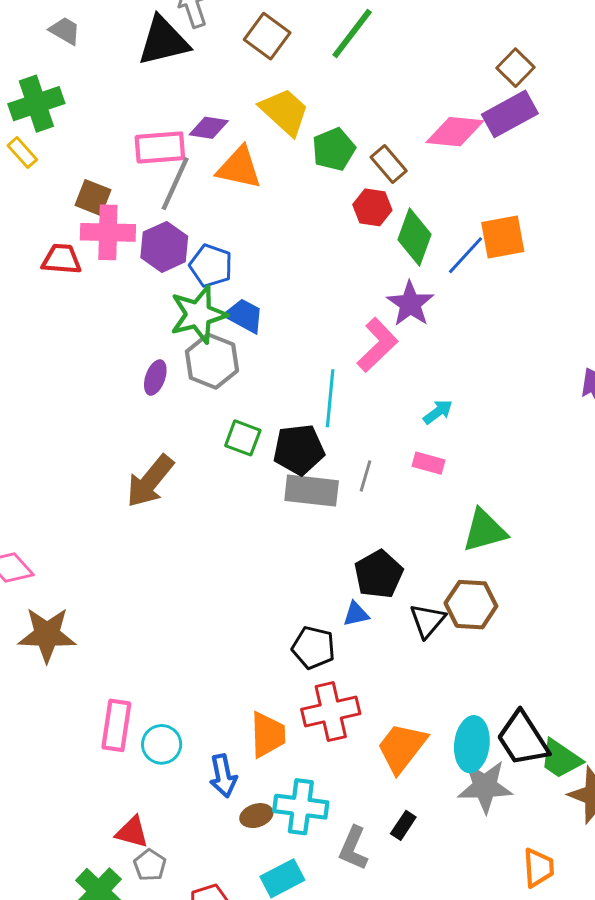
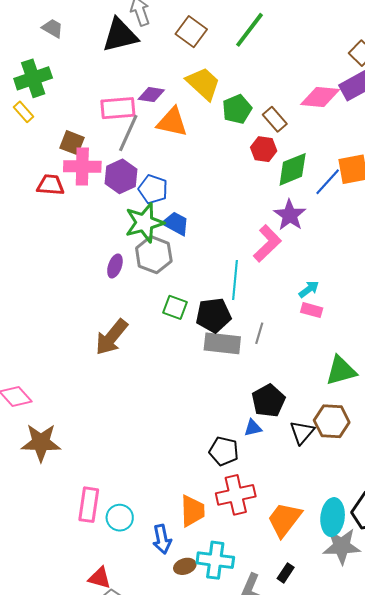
green diamond: (415, 237) -> (293, 169), turned 48
pink rectangle: (429, 463) -> (312, 310), moved

